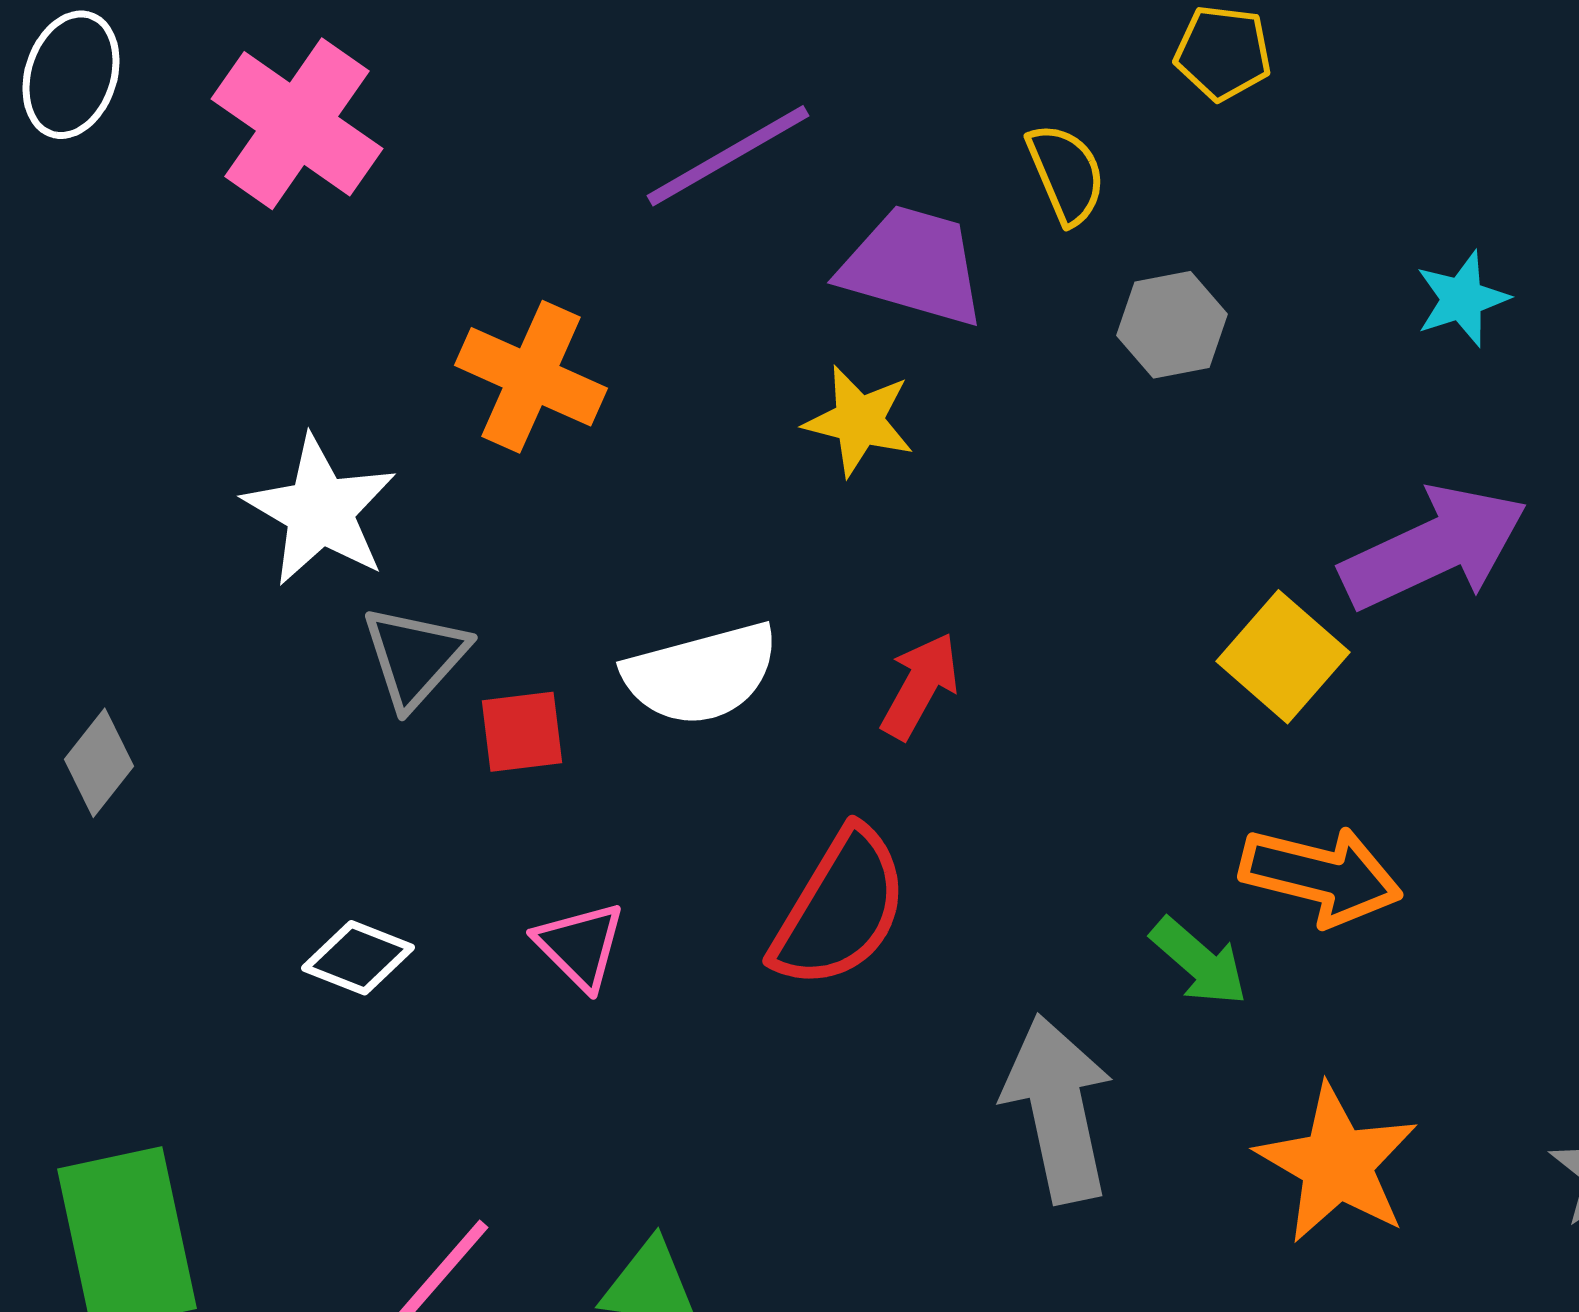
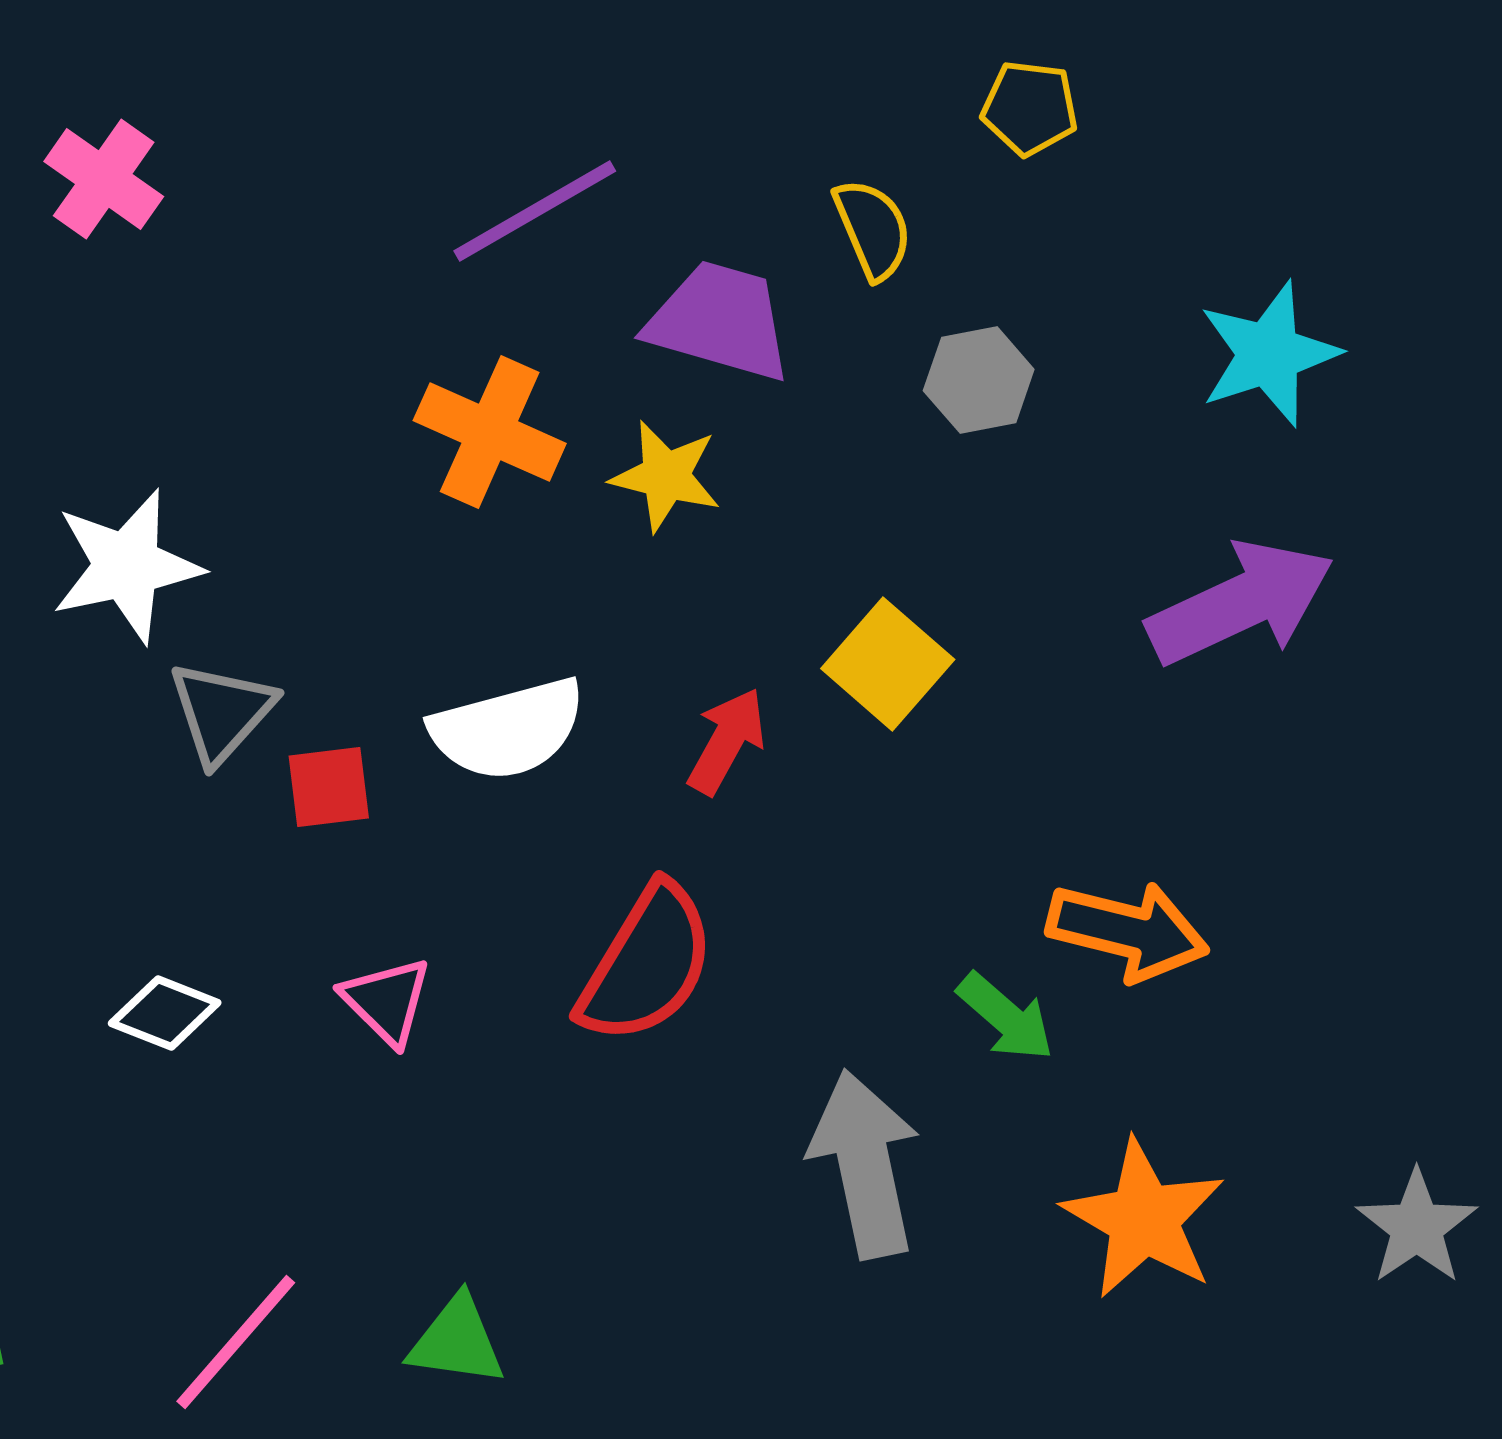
pink cross: (297, 124) -> (104, 179), size x0.7
cyan star: (1462, 299) -> (1269, 354), size x1.5
orange cross: (531, 377) -> (490, 432), moved
white star: (320, 511) -> (127, 566), turned 30
yellow square: (1283, 657) -> (888, 664), moved

